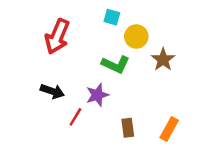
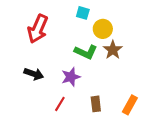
brown star: (163, 60) -> (113, 50), moved
red line: (75, 117) -> (60, 104), moved

